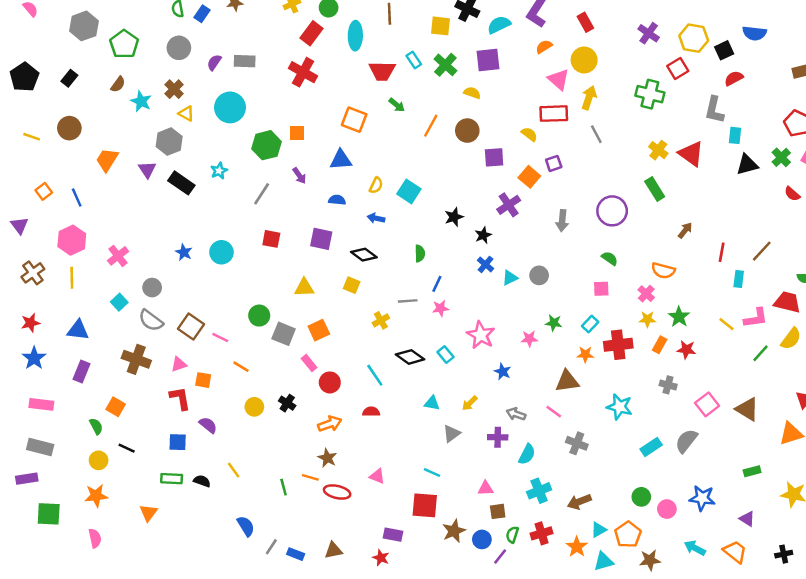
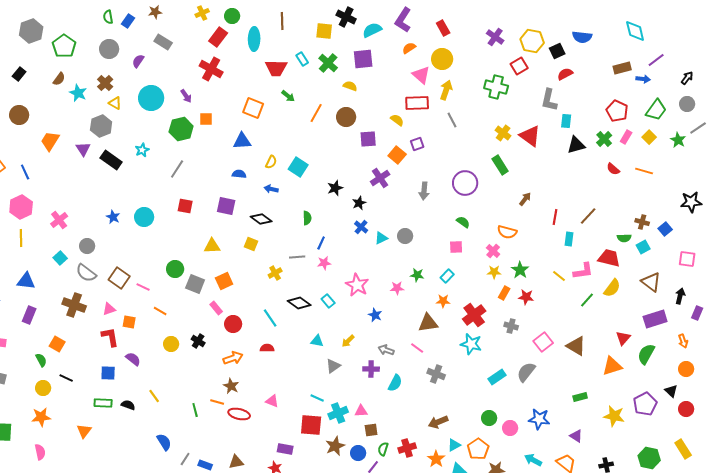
gray rectangle: (245, 61) -> (163, 42), moved, turned 30
purple arrow: (299, 176) -> (186, 96), moved
red cross: (618, 345) -> (474, 315), moved, turned -30
cyan cross: (539, 491) -> (338, 413), moved

